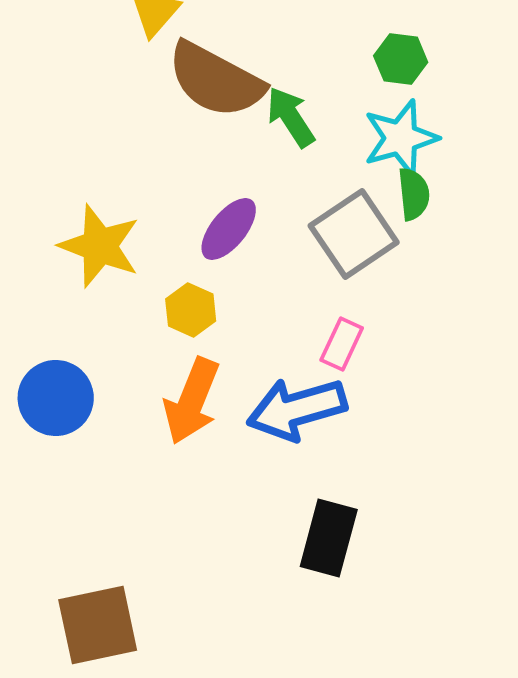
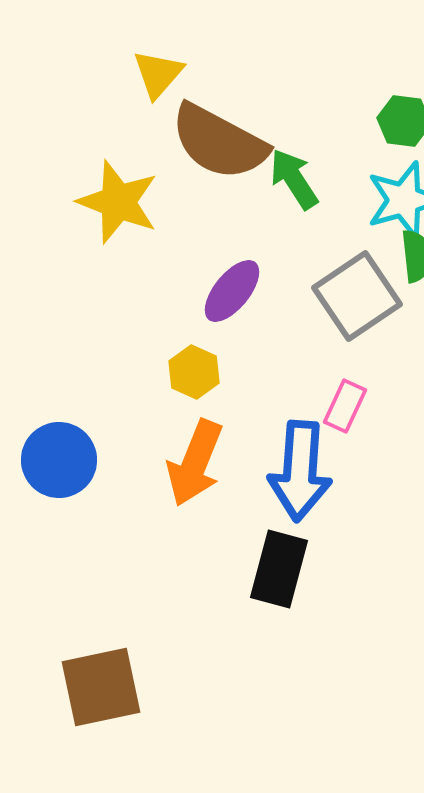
yellow star: (100, 246) -> (118, 202), moved
blue arrow: (297, 409) -> (300, 471), turned -70
black rectangle: (329, 538) -> (279, 569), moved

